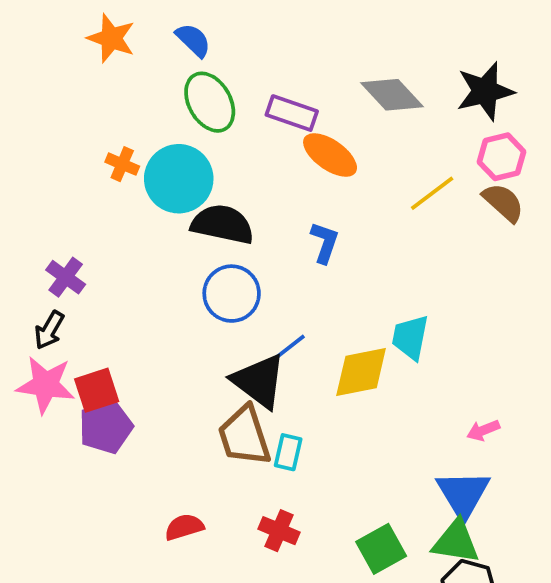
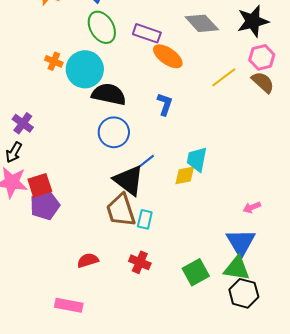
cyan trapezoid: (410, 337) -> (197, 159), moved
yellow diamond: (361, 372) -> (185, 175), size x0.7

